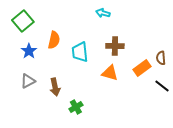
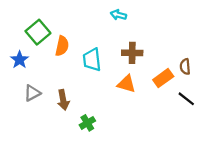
green square: (23, 21) -> (38, 32), moved
blue star: (29, 51) -> (20, 60), moved

